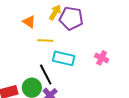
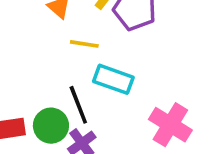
pink cross: (102, 58) -> (170, 125), moved, size x1.6

